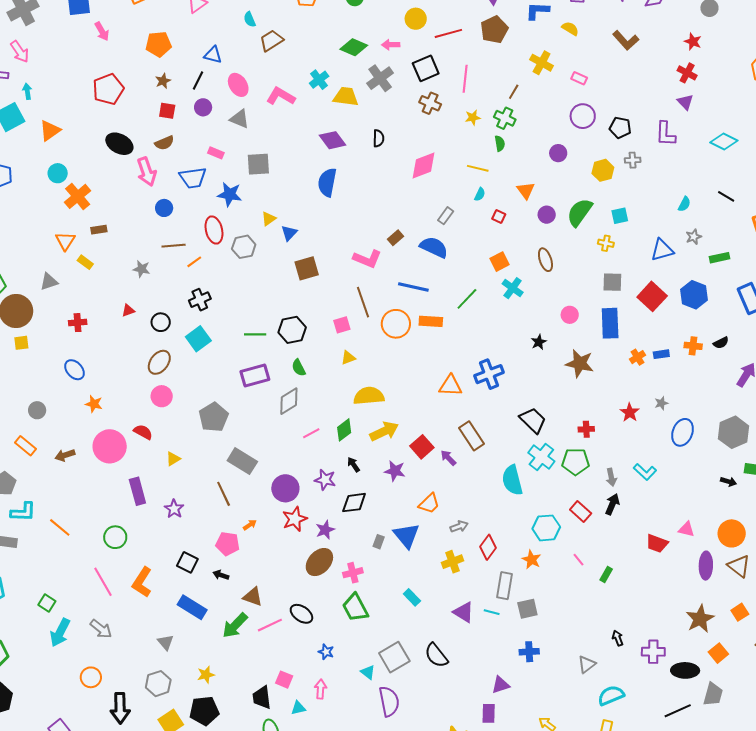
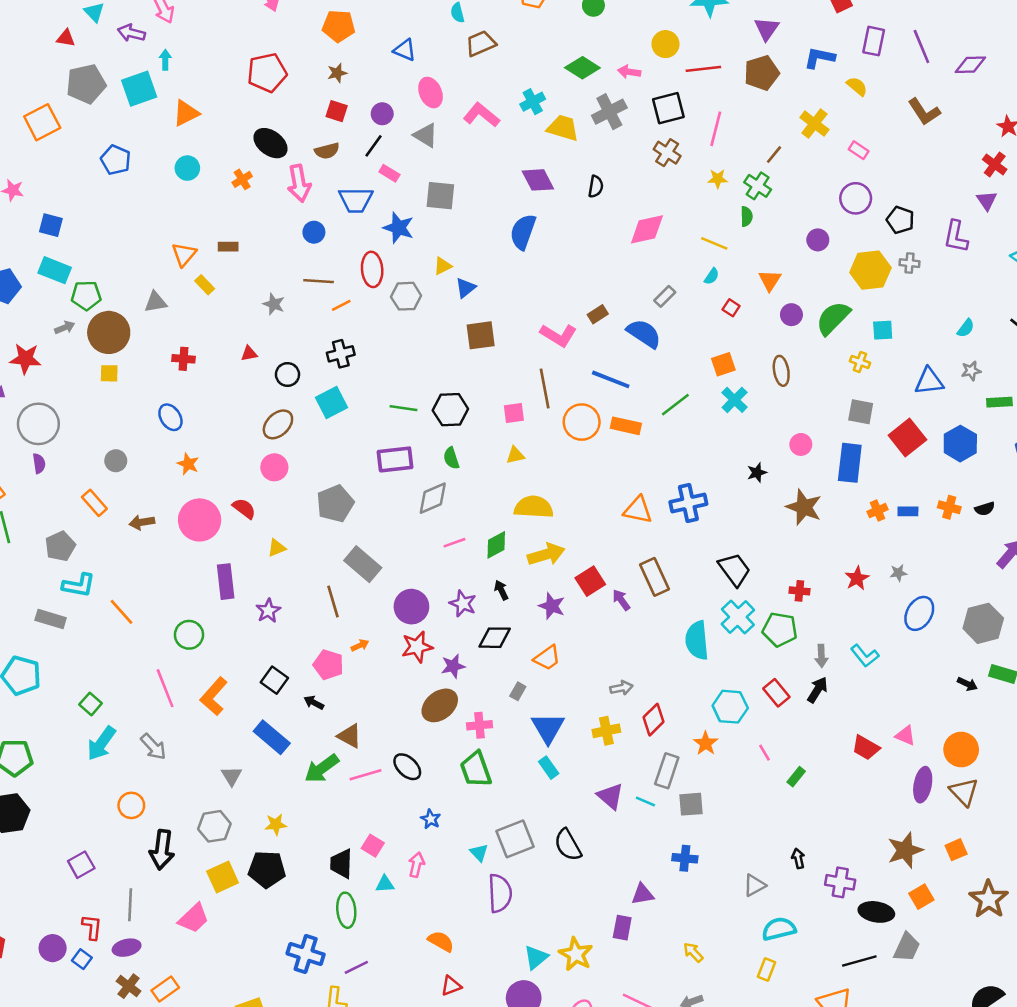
black line: (198, 81) -> (373, 146), moved
yellow hexagon: (603, 170) -> (870, 270), size x1.4
orange cross: (78, 196) -> (242, 179), moved, size x0.6
orange trapezoid: (429, 504) -> (547, 658), moved
blue triangle: (406, 536) -> (548, 728), moved

